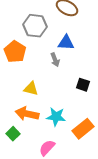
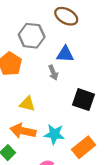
black square: (83, 85) -> (84, 100), size x1.5

